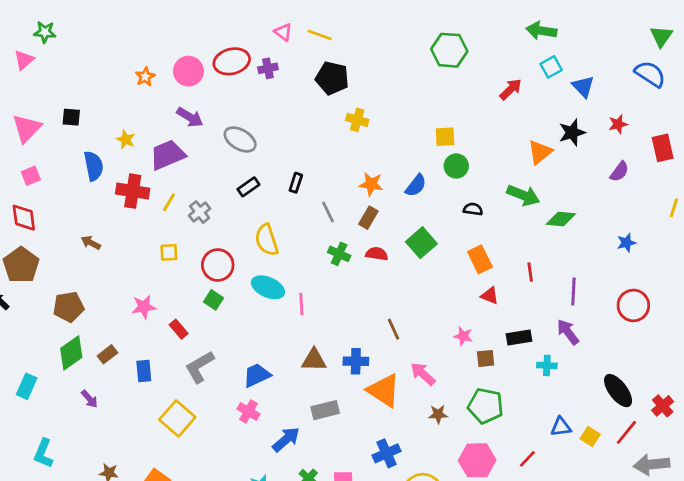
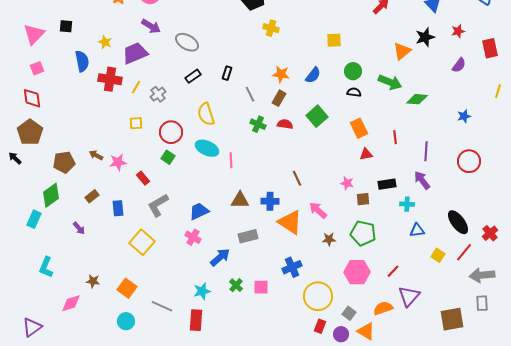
green circle: (456, 166) -> (353, 71), moved
brown arrow: (91, 243) -> (96, 155), moved
red triangle: (490, 296) -> (366, 154), turned -32
green diamond: (71, 353) -> (51, 195), moved
blue triangle: (561, 427) -> (417, 230), moved

